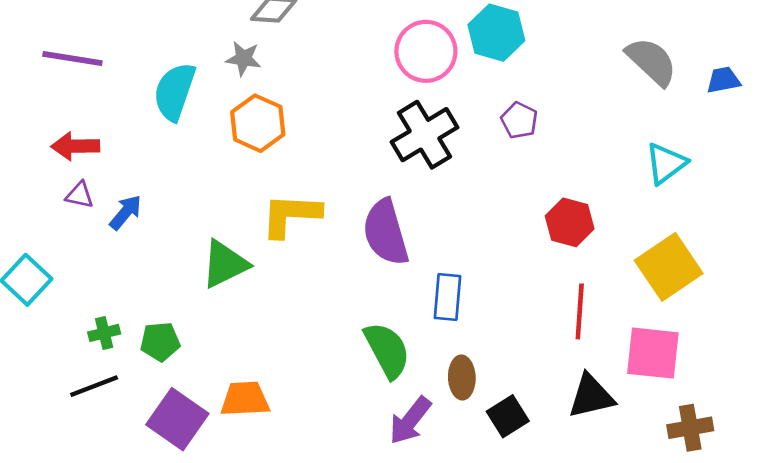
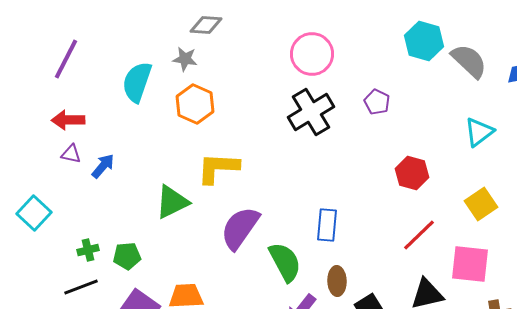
cyan hexagon: (496, 33) -> (424, 41), moved
purple line: (72, 59) -> (66, 59), turned -72
purple semicircle: (386, 232) -> (240, 228), moved, turned 51
yellow square: (669, 267) -> (481, 204), size x0.7
red line: (580, 311) -> (419, 235), turned 42

